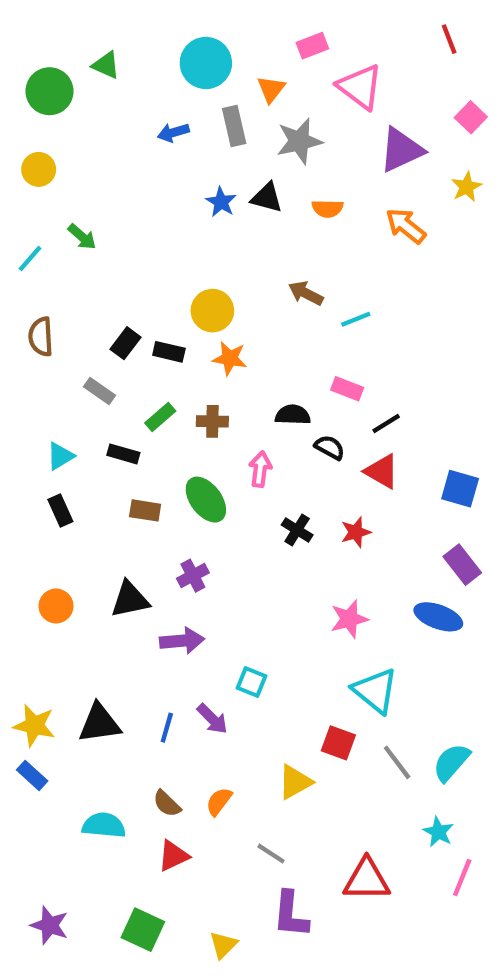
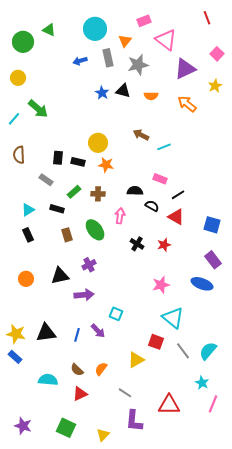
green arrow: (82, 237) -> (38, 109), size x1.5
black rectangle: (126, 343) -> (58, 158), turned -32
brown rectangle: (145, 510) -> (67, 235), turned 64

